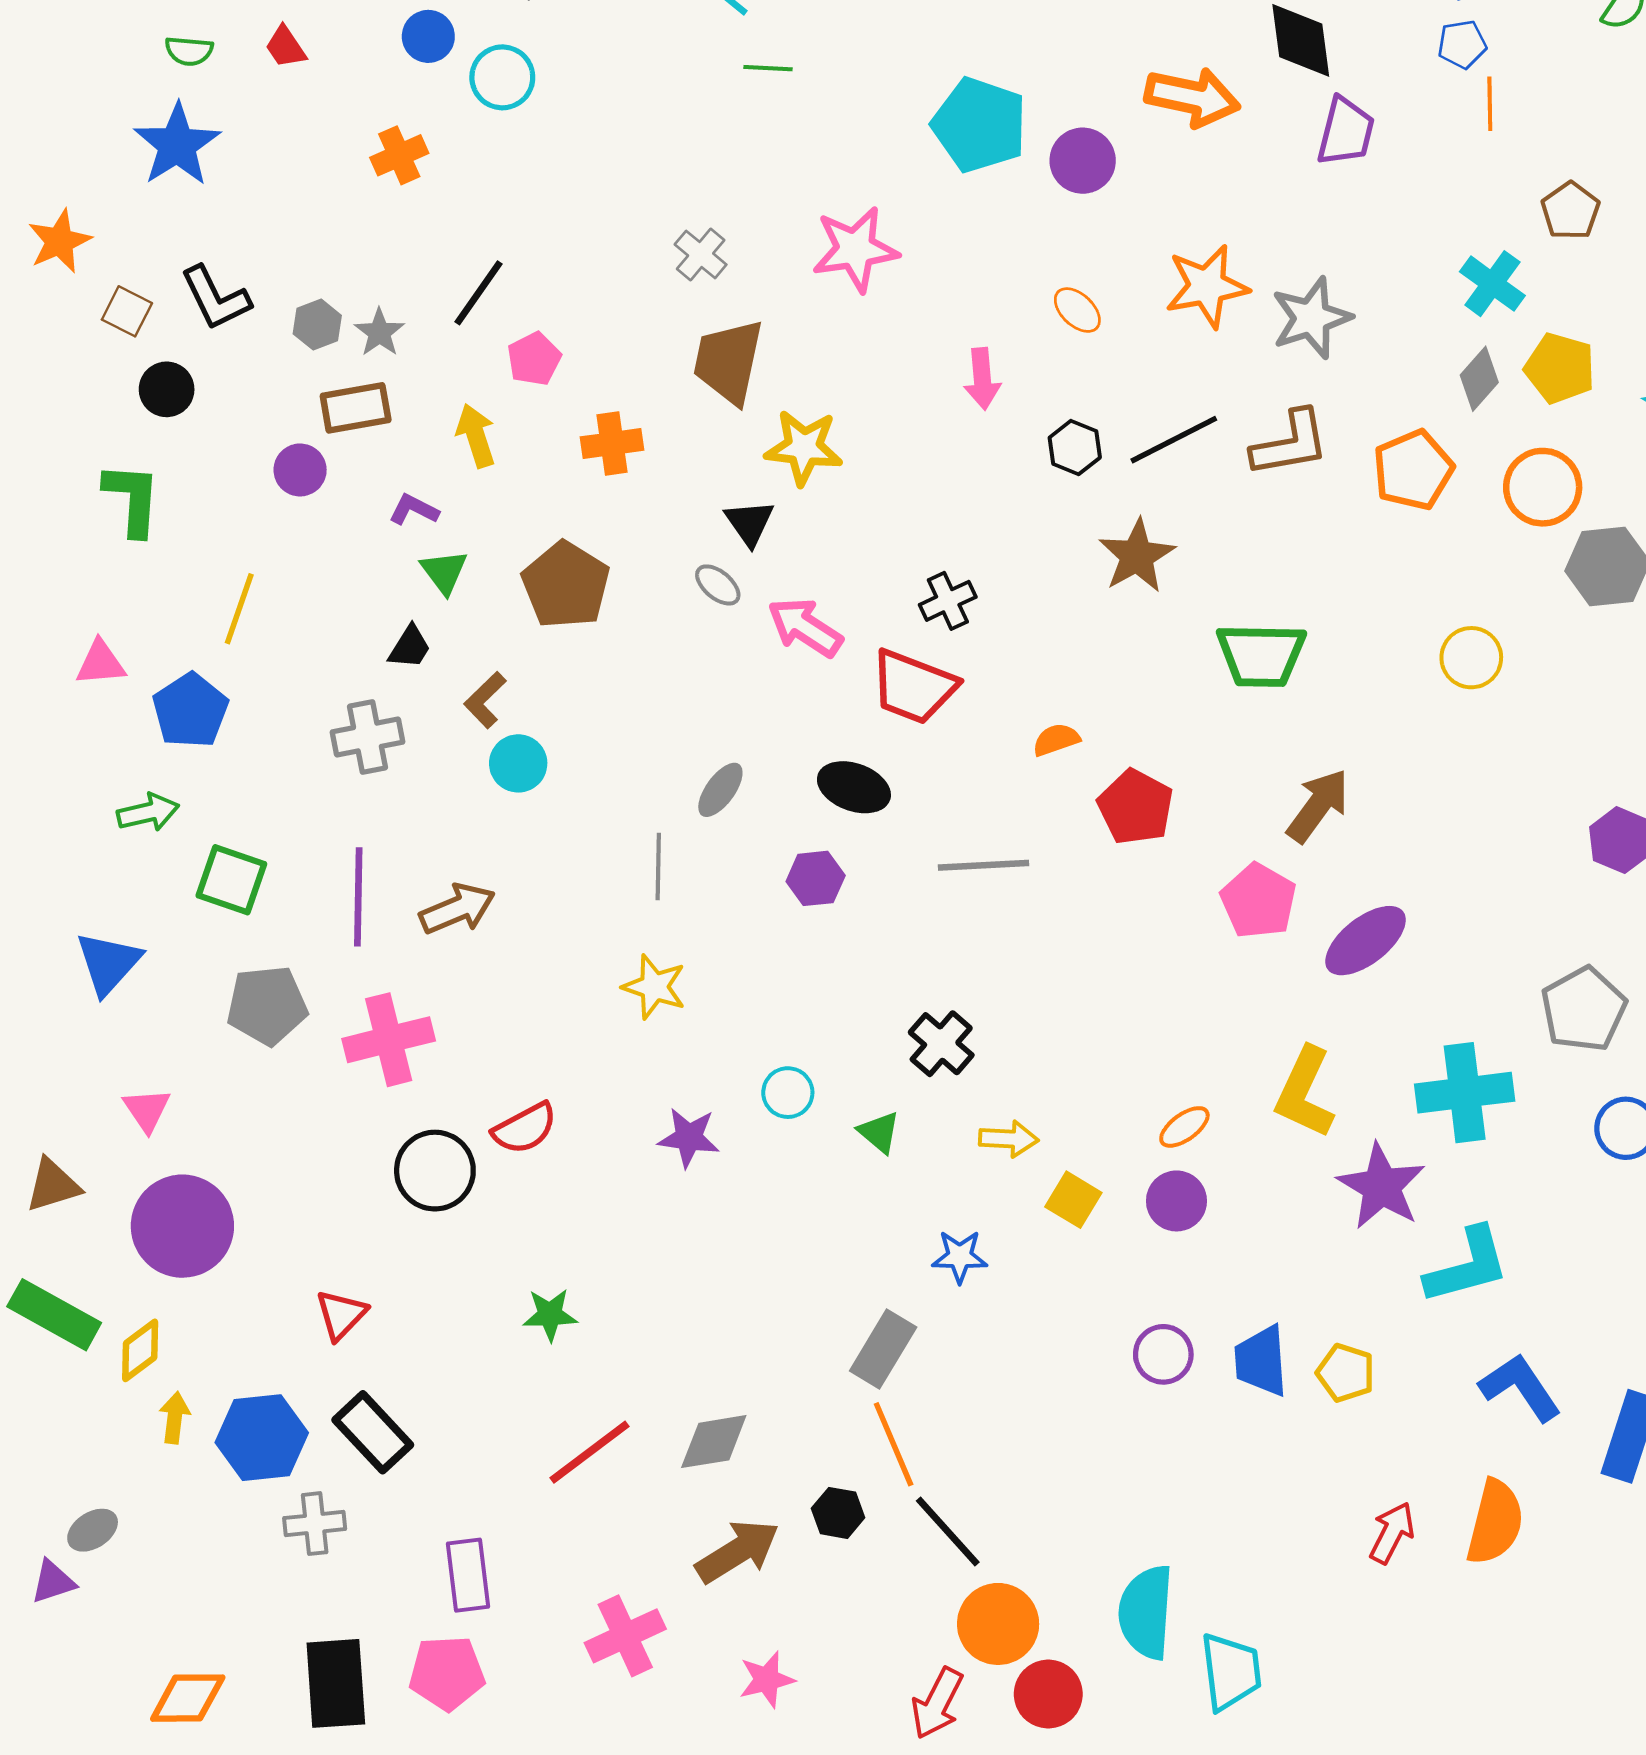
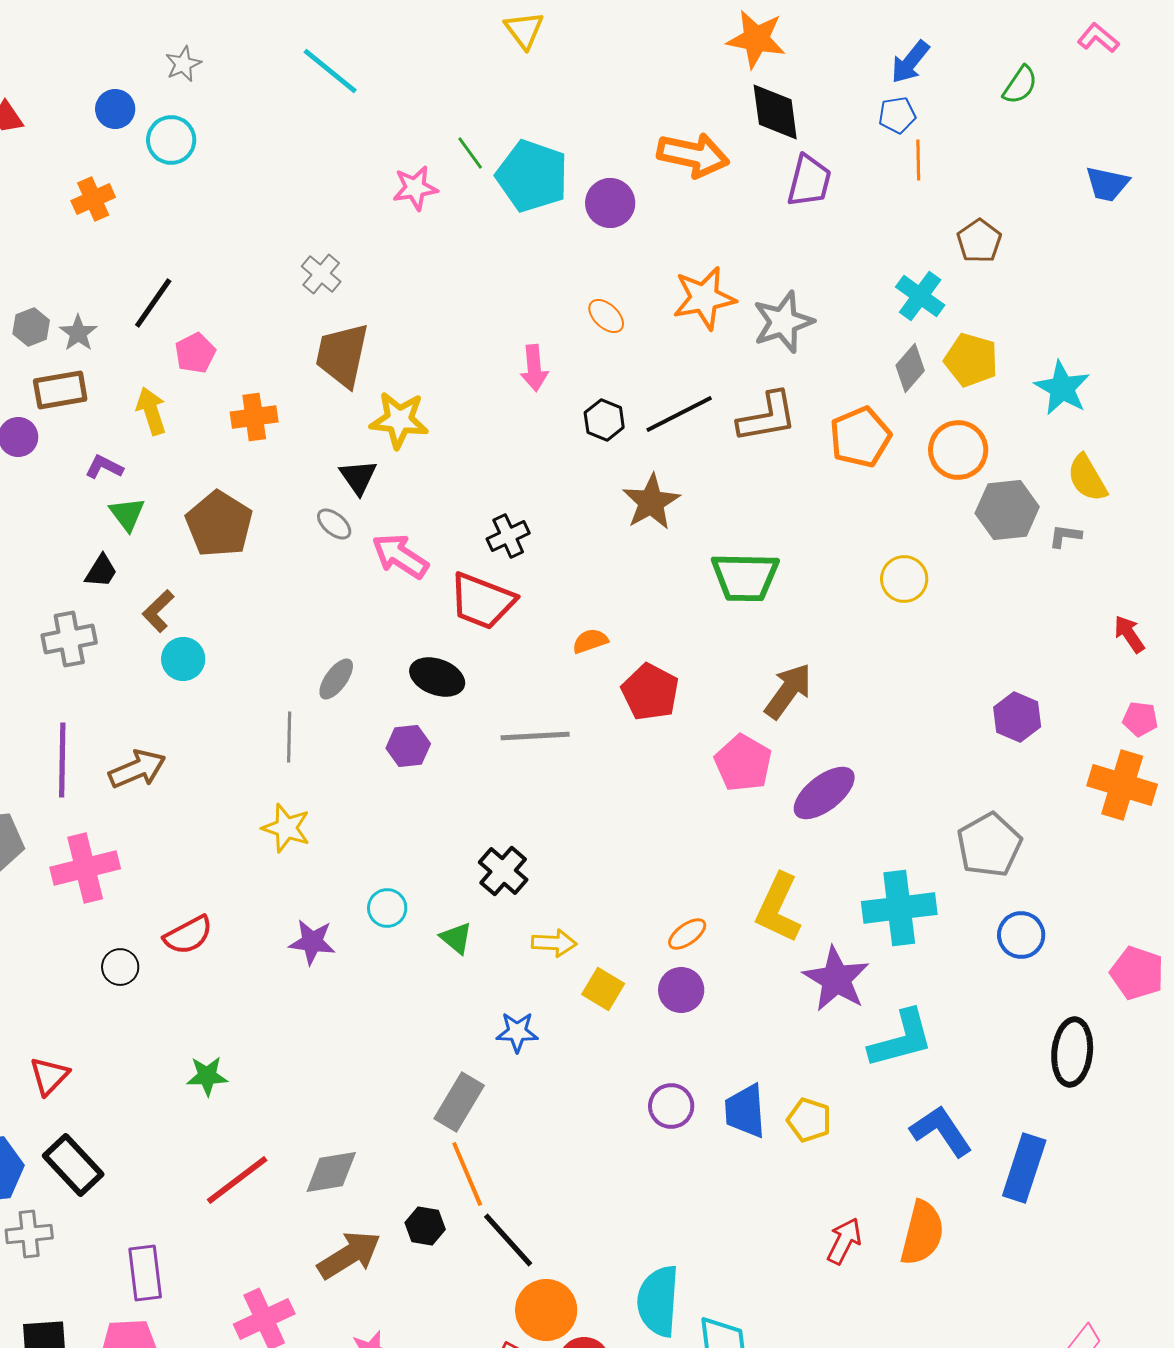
green line: (768, 68) -> (470, 153), moved, turned 51
pink star: (855, 249) -> (415, 188), moved, size x0.7
black circle: (435, 1171) -> (120, 967), size x0.6

